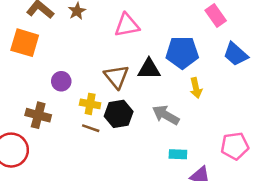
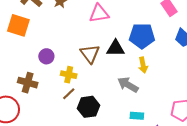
yellow arrow: (196, 88) -> (143, 65), moved
black hexagon: (119, 114) -> (89, 107), moved
brown line: (91, 128) -> (69, 94), turned -64

